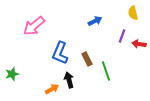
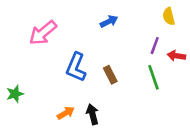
blue arrow: (95, 21) -> (109, 21), moved
green line: (106, 71) -> (153, 77), moved
black arrow: (69, 80) -> (92, 114), moved

